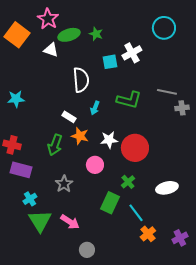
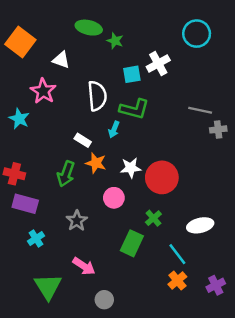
pink star: (48, 19) -> (43, 91), moved
green ellipse: (69, 35) -> (89, 28), moved, turned 30
cyan star: (16, 99) -> (19, 119), turned 30
green L-shape: (129, 100) -> (134, 109), moved
cyan line: (136, 213) -> (177, 254), moved
green triangle: (40, 221) -> (48, 286), moved

